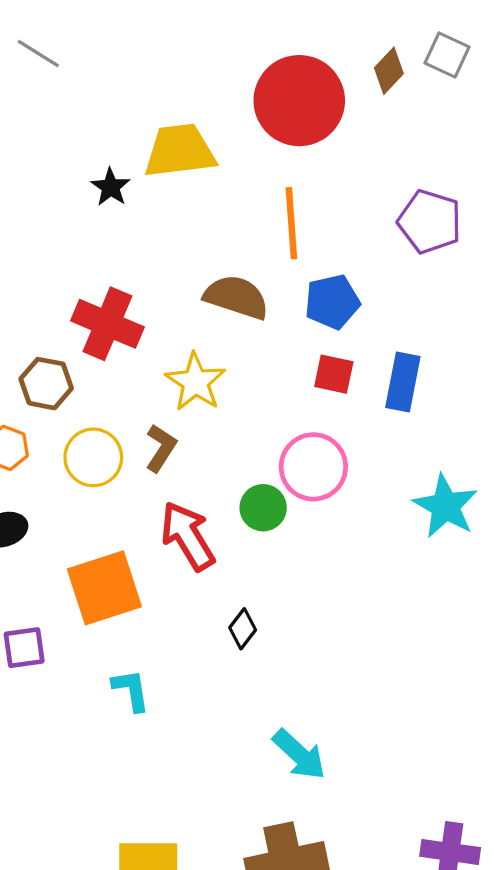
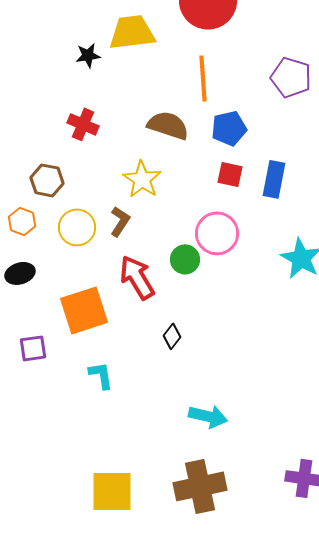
black star: (111, 187) -> (88, 55), turned 30
red cross: (107, 324) -> (83, 124), moved, size x0.7
cyan arrow: (299, 755) -> (208, 416), turned -30

